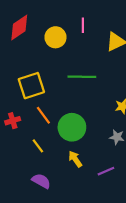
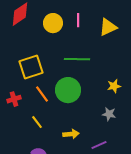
pink line: (83, 25) -> (78, 20), moved
green circle: (72, 127) -> (68, 90), moved
yellow arrow: (75, 159) -> (71, 134), turned 119

